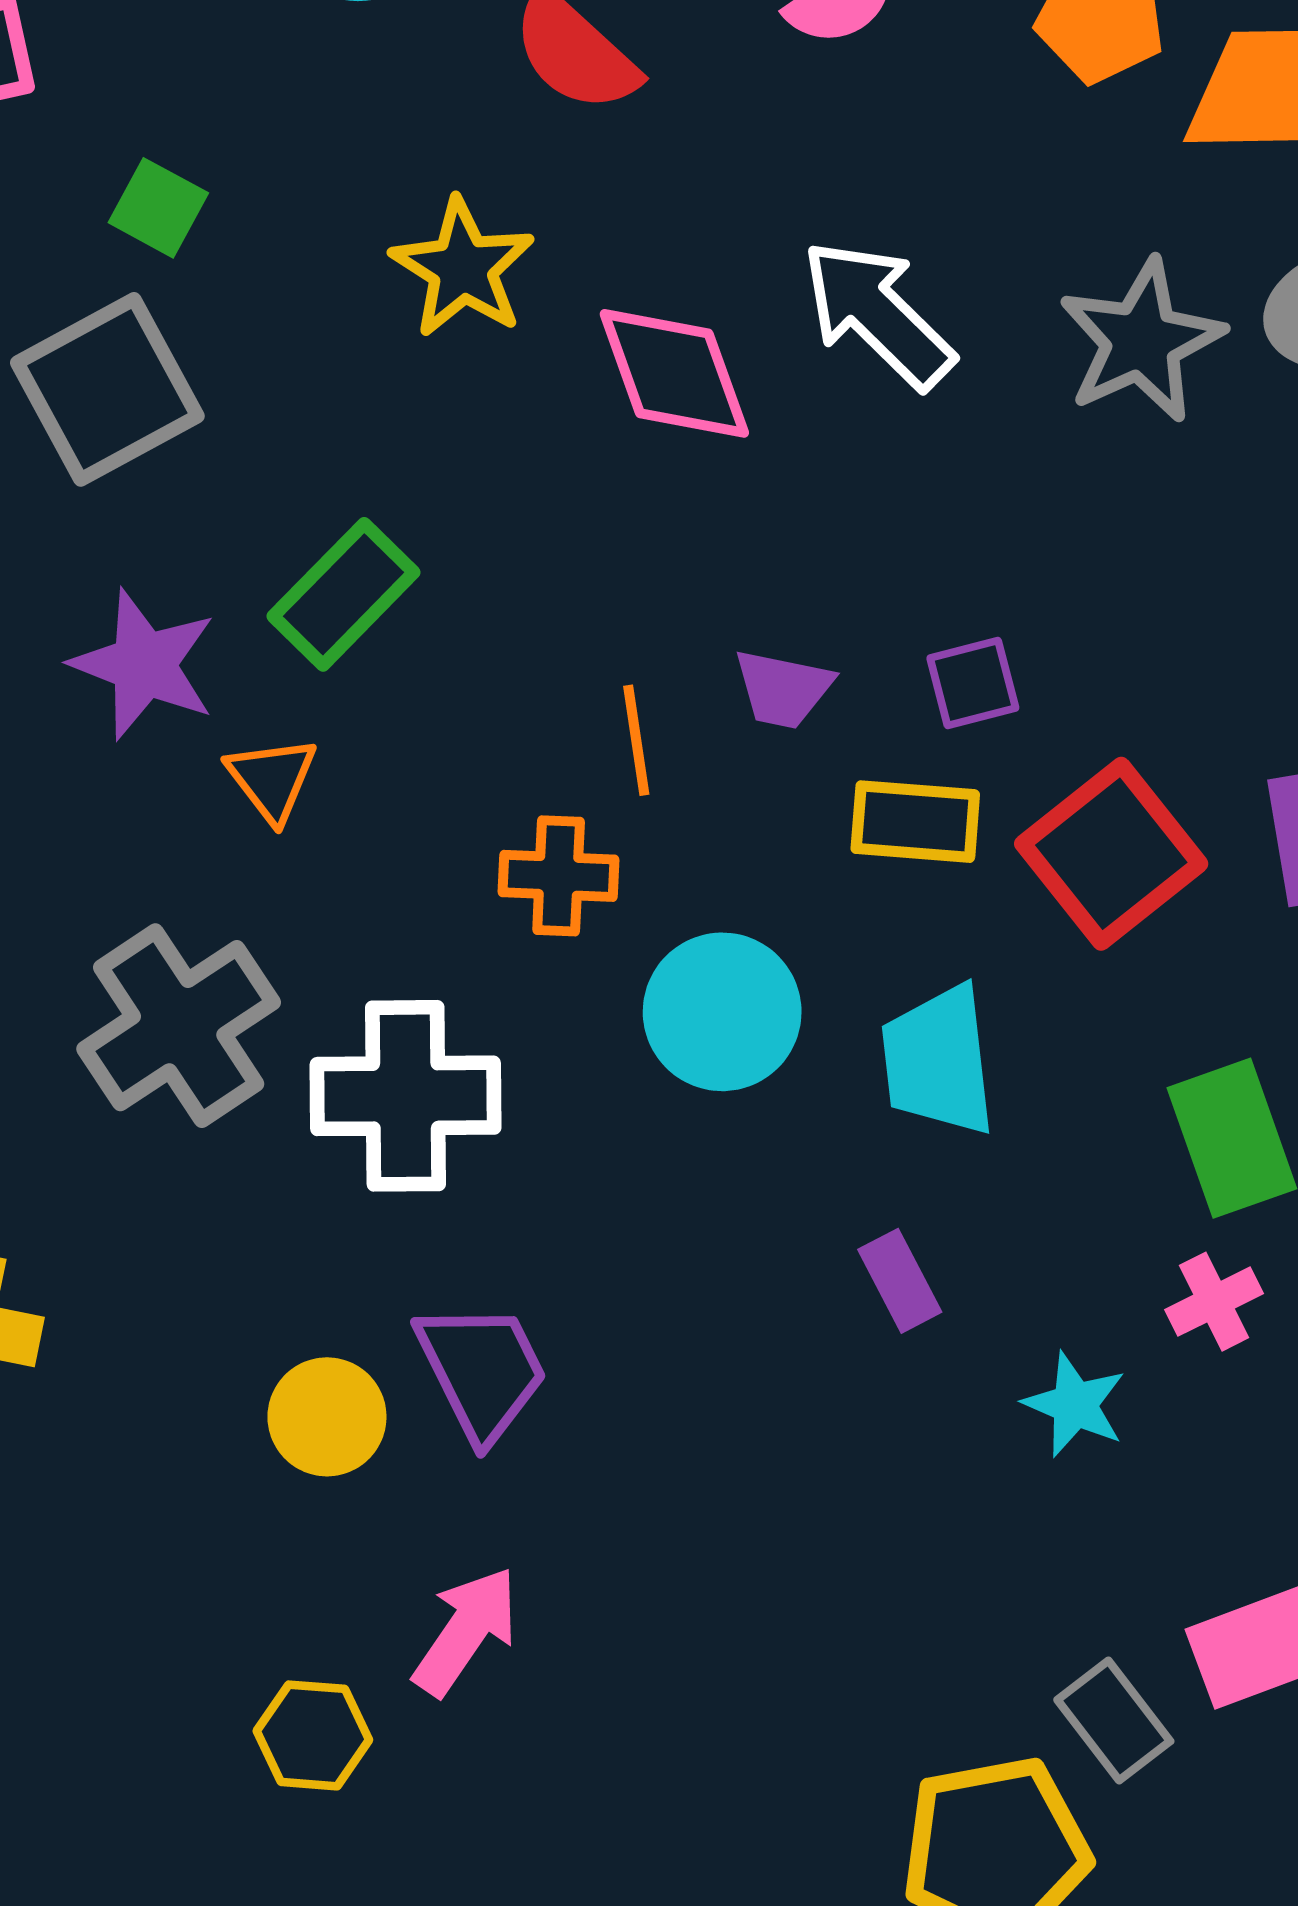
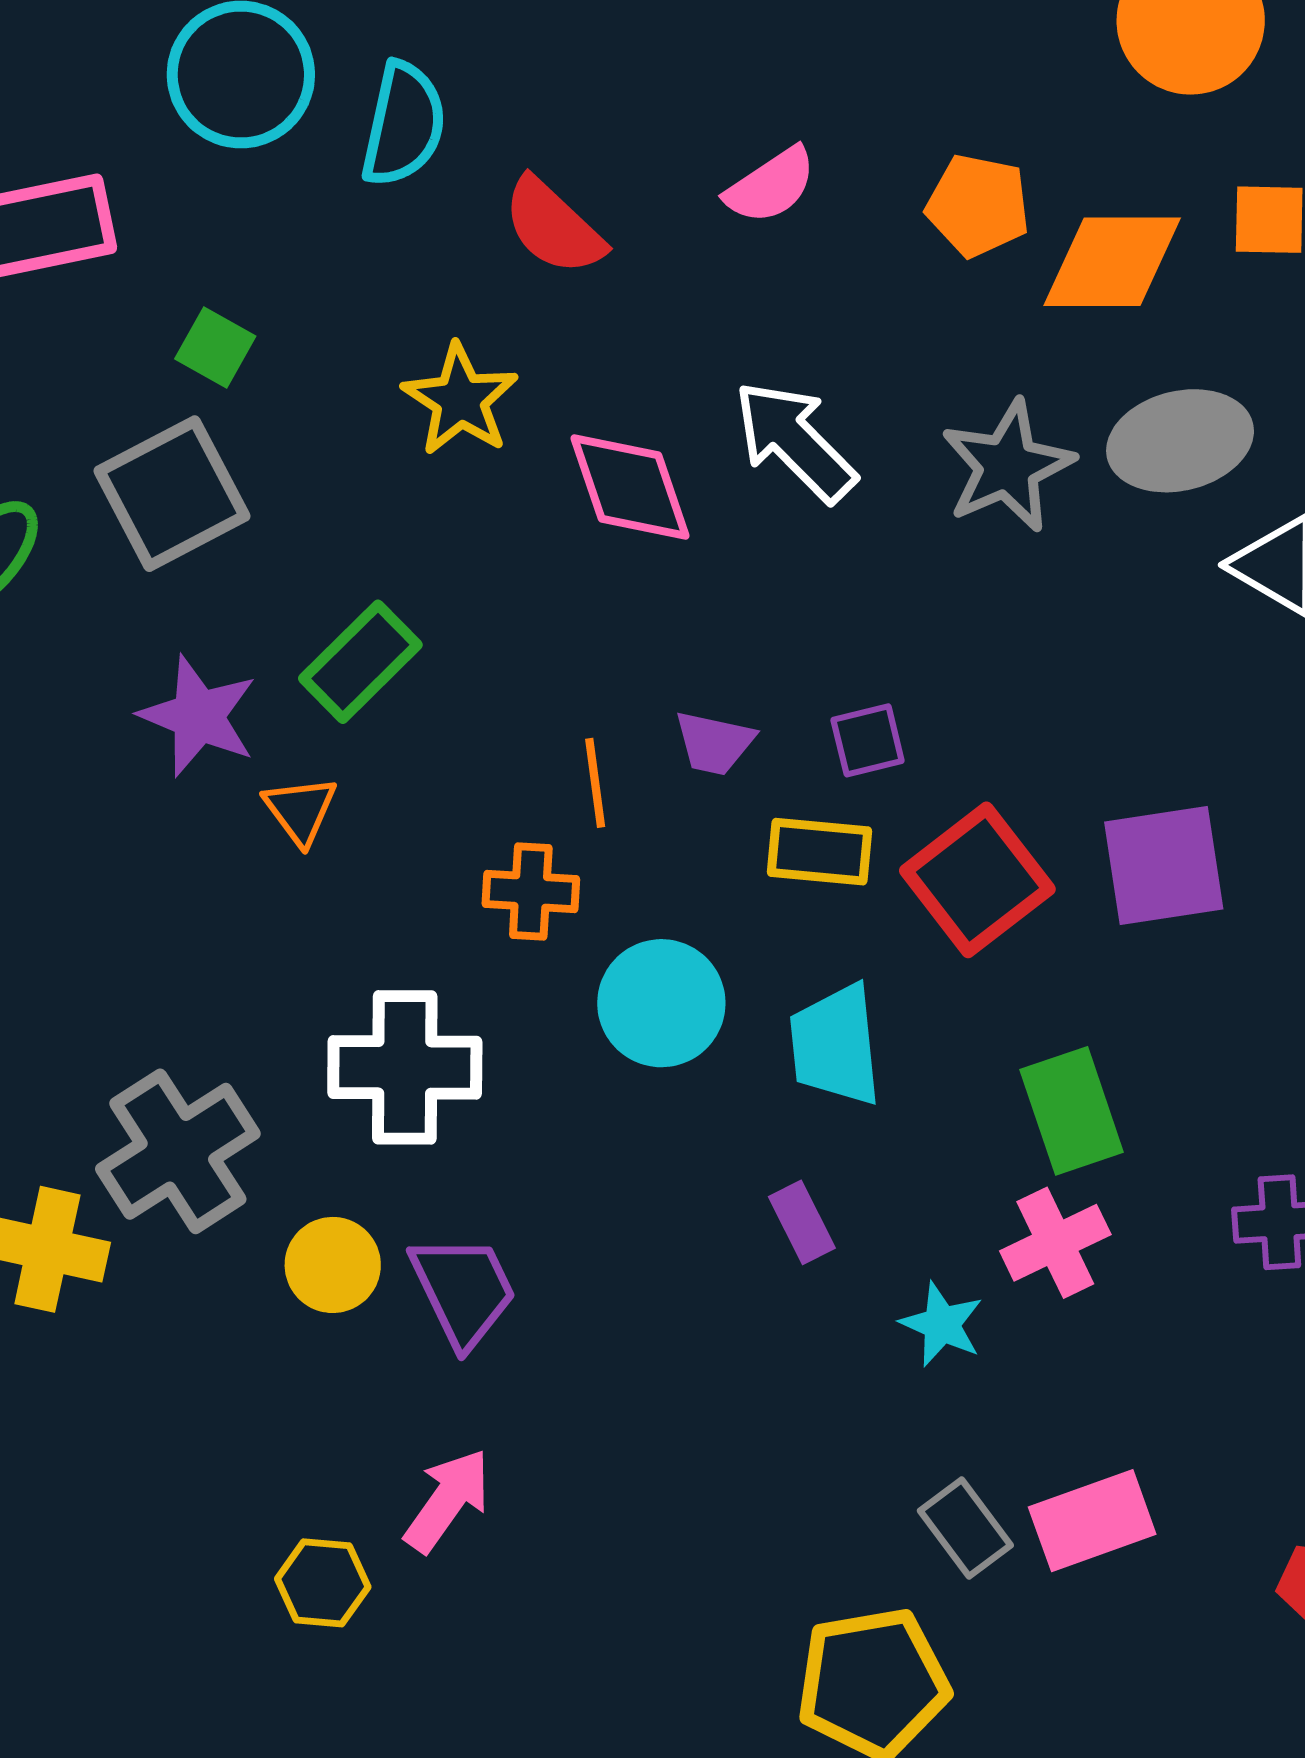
gray cross: (179, 1026) -> (178, 1151), moved
pink cross: (1214, 1302) -> (1055, 1243), size x1.4
yellow circle: (327, 1417) -> (333, 1265), moved
gray rectangle: (1114, 1720) -> (965, 1528), moved

